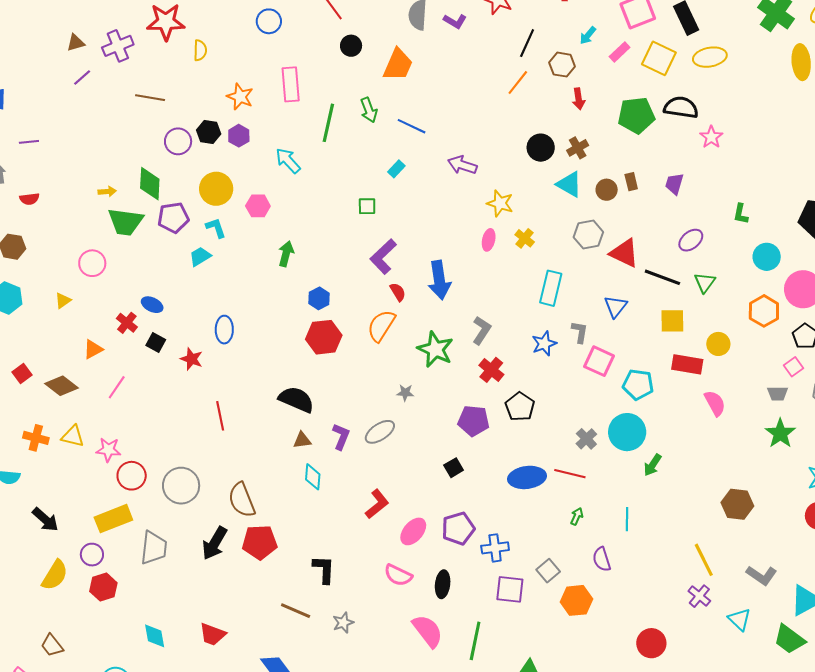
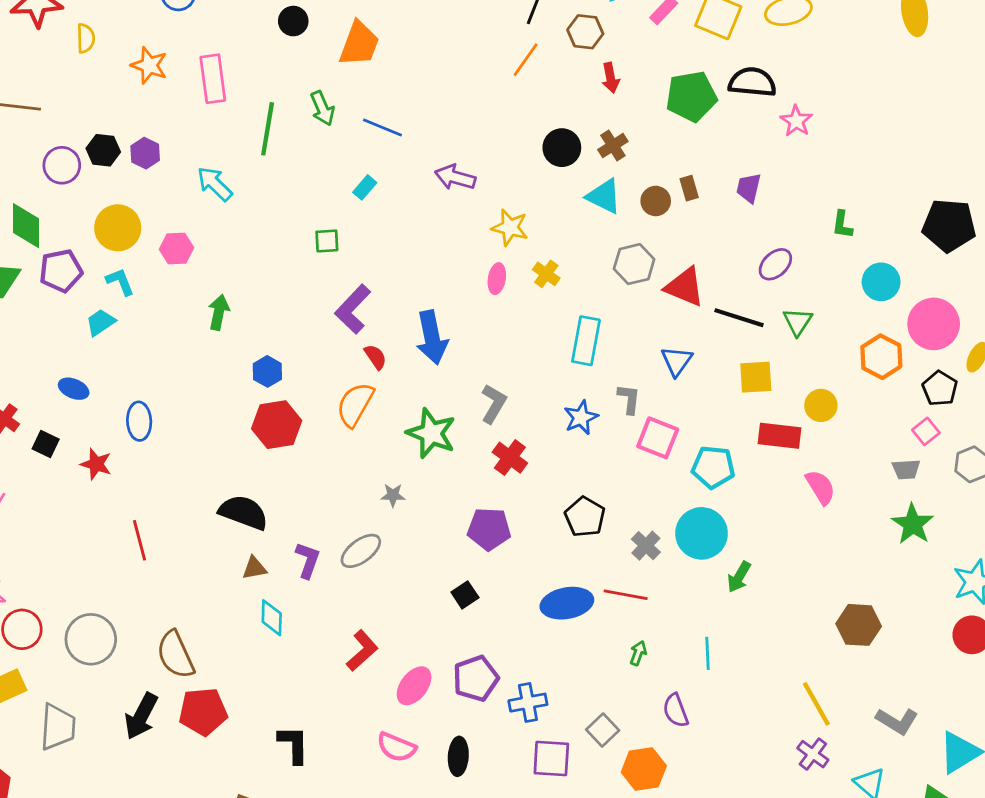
orange star: (240, 97) -> (149, 65), moved
blue ellipse: (152, 305) -> (74, 389), moved
black pentagon: (520, 407) -> (585, 517), moved

